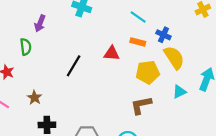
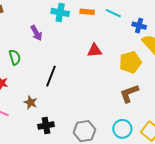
purple arrow: (40, 23) -> (36, 33), moved, turned -42
orange rectangle: (138, 42) -> (87, 12), moved
black line: (74, 66) -> (51, 76), moved

